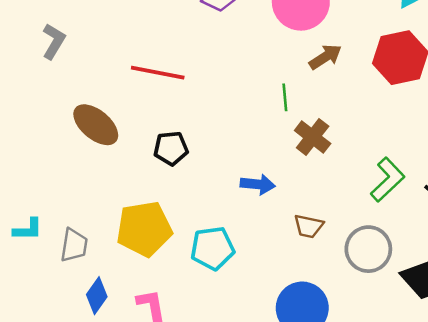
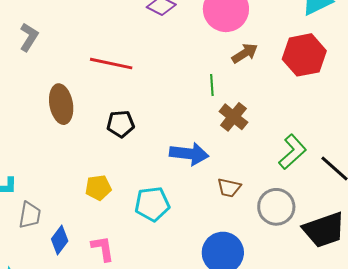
brown ellipse: (96, 125) -> (61, 104), turned 39
blue arrow: (258, 184) -> (189, 154), size x1.4
yellow pentagon: (144, 229) -> (98, 188), size x0.6
gray trapezoid: (74, 245) -> (30, 215), moved

